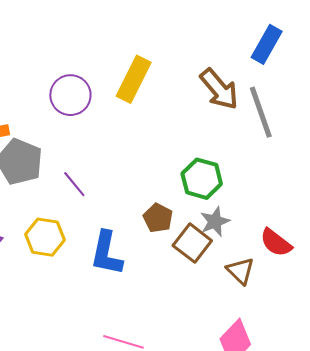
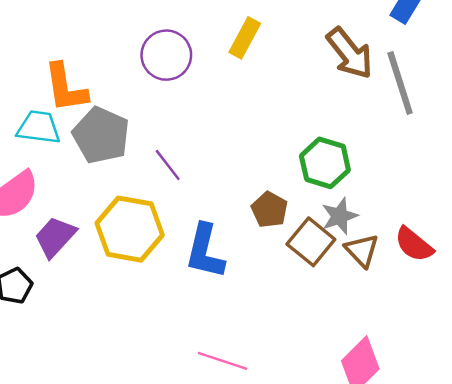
yellow rectangle: (134, 79) -> (245, 38), size x0.7
yellow hexagon: (45, 237) -> (130, 229), size x1.4
brown triangle: (240, 271) -> (362, 251), moved

